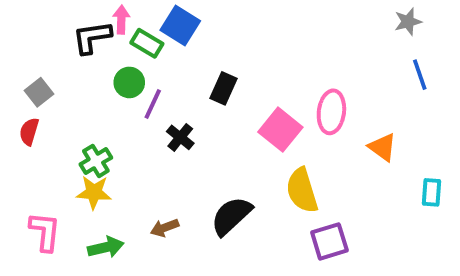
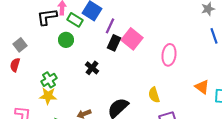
purple line: (153, 104) -> (110, 26), moved
pink square: (280, 130) -> (132, 39), moved
orange triangle: (382, 147) -> (202, 87), moved
yellow semicircle: (302, 190) -> (154, 95), size x0.7

